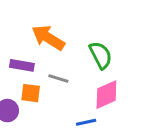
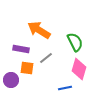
gray line: (58, 78) -> (46, 58), turned -56
pink diamond: (106, 95) -> (79, 69), turned -50

